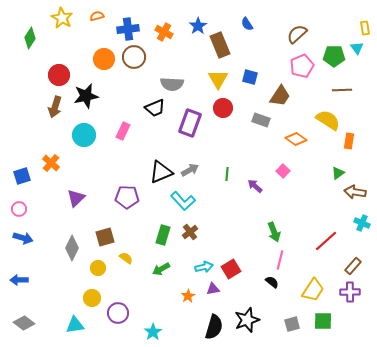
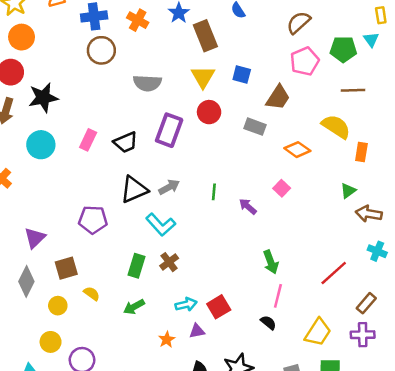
orange circle: (104, 59) -> (22, 37), moved
black trapezoid: (155, 108) -> (126, 142), moved
purple triangle: (76, 198) -> (35, 238), moved

